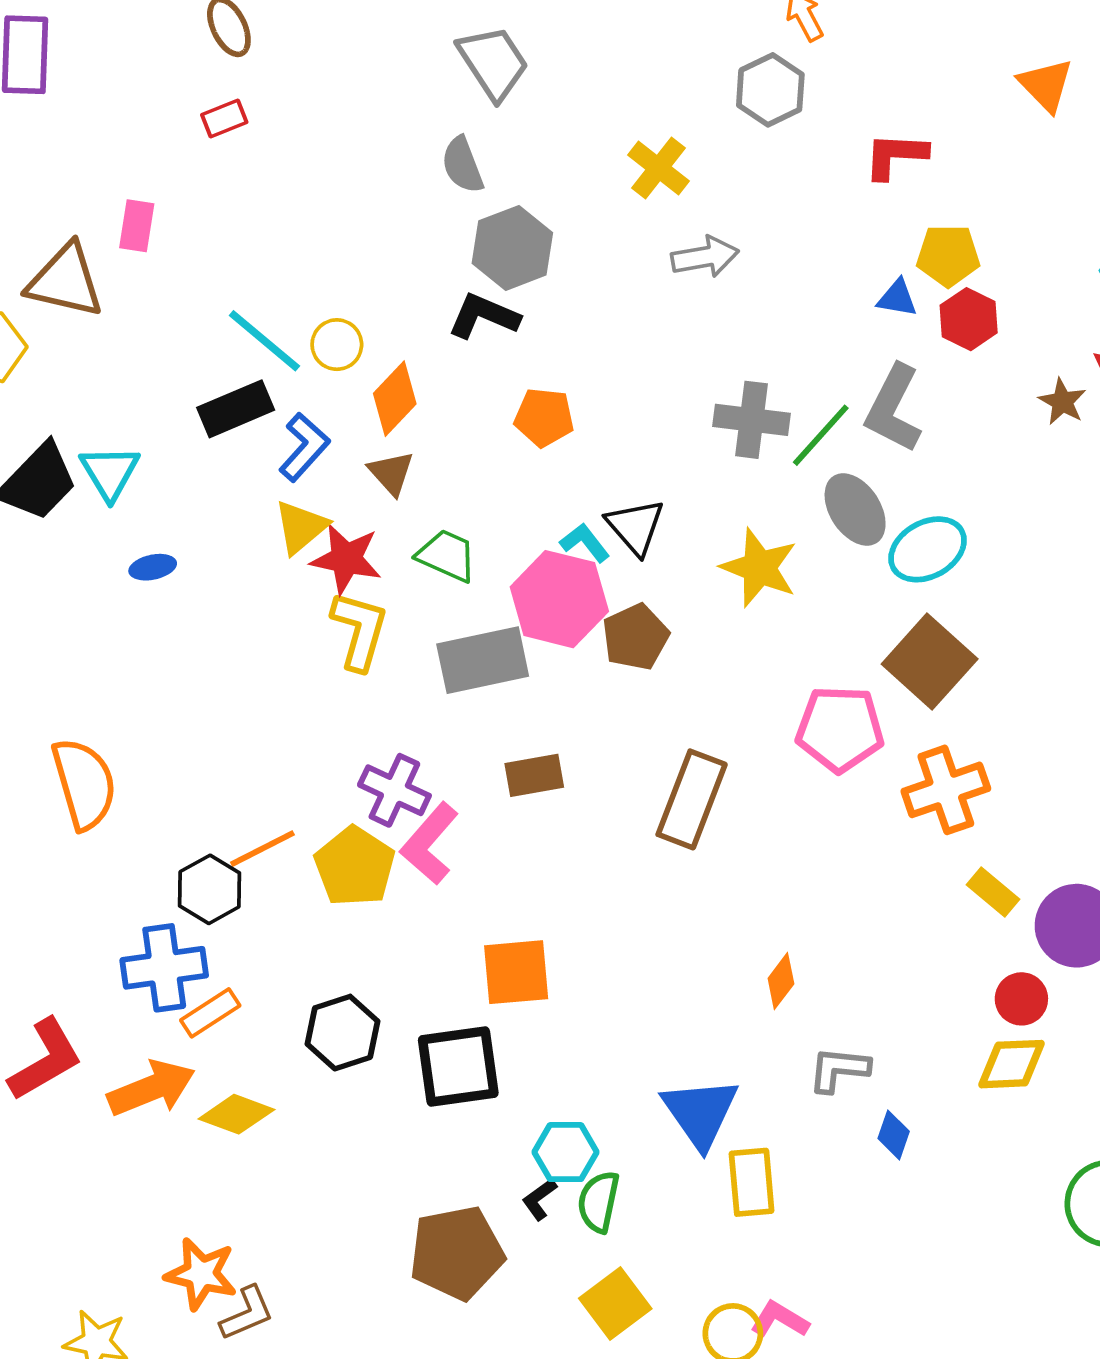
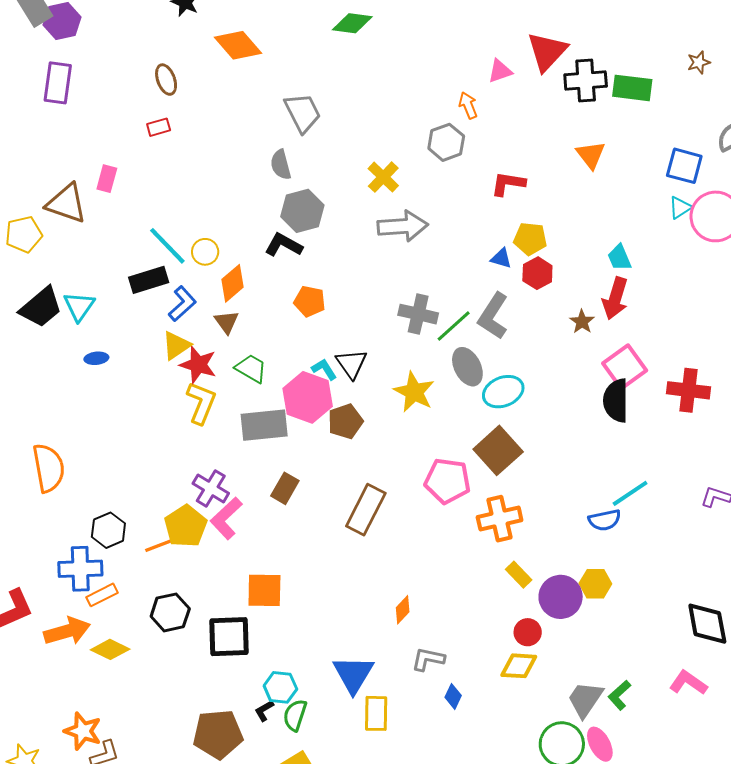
gray arrow: (705, 257) -> (403, 226), size x1.4
brown rectangle: (534, 775) -> (285, 488), turned -56
orange line: (262, 849) -> (163, 544), moved

